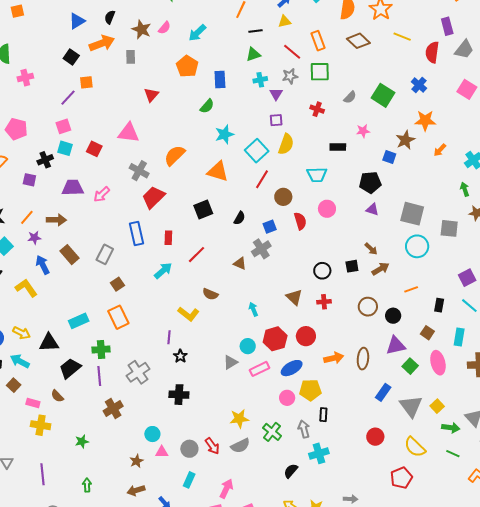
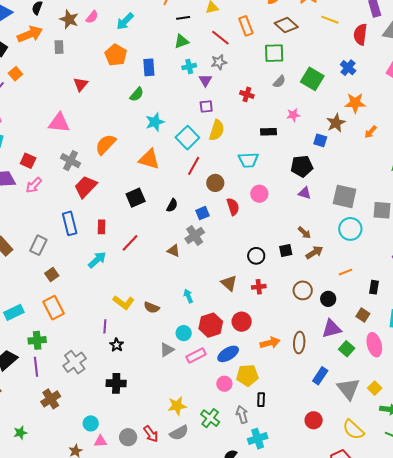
green square: (320, 72) -> (274, 53), moved
orange square: (86, 82) -> (15, 74), turned -32
red square: (94, 149) -> (28, 161), moved
brown semicircle: (210, 294) -> (152, 307), moved

